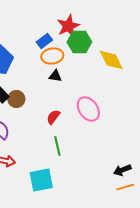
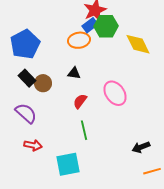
blue rectangle: (44, 41) -> (90, 25), moved
black triangle: (55, 76) -> (74, 73), moved
black arrow: (122, 170) -> (141, 147), moved

